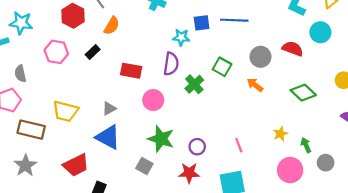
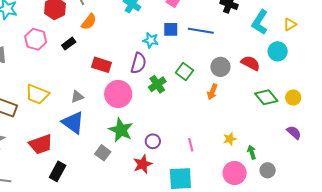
orange arrow: (255, 85) -> (212, 92), turned -112
green diamond: (303, 93) -> (266, 97), moved
pink circle: (153, 100) -> (118, 94), size x1.4
red star: (189, 173) -> (143, 164), turned -30

